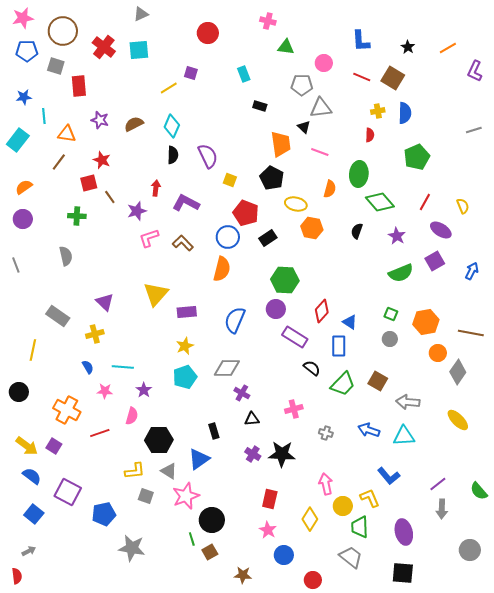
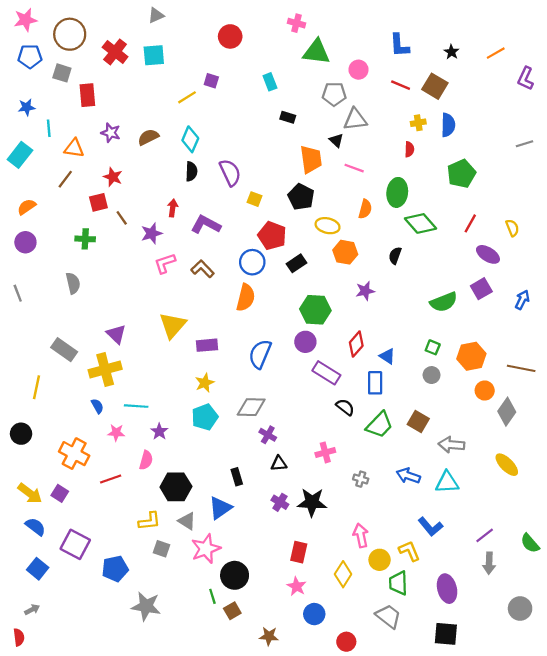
green triangle: (286, 47) -> (316, 52), size x1.5
purple star: (397, 236) -> (365, 291), moved, turned 30
yellow cross: (95, 334) -> (105, 369), size x1.6

